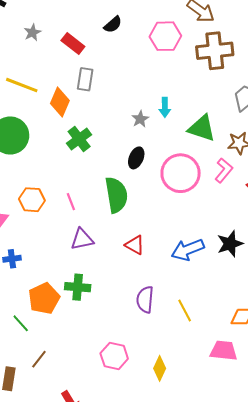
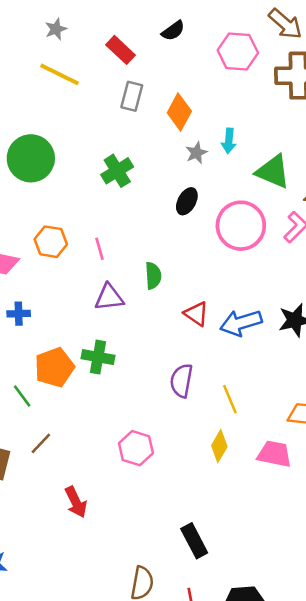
gray star: (32, 32) -> (56, 29), moved
yellow line: (22, 85) -> (60, 74), moved
orange diamond: (60, 102) -> (179, 112), moved
green semicircle: (116, 195) -> (153, 276), moved, size x0.6
red triangle: (135, 245) -> (196, 314), moved
yellow diamond: (160, 368) -> (219, 446), moved

